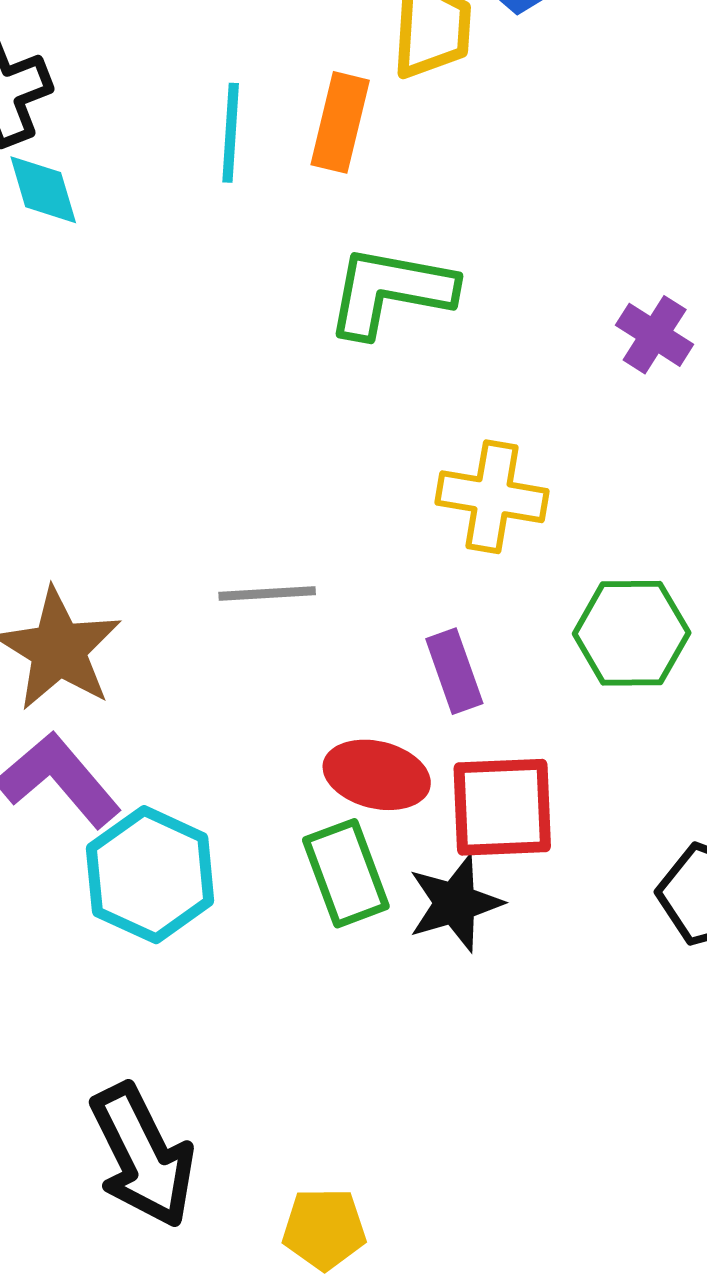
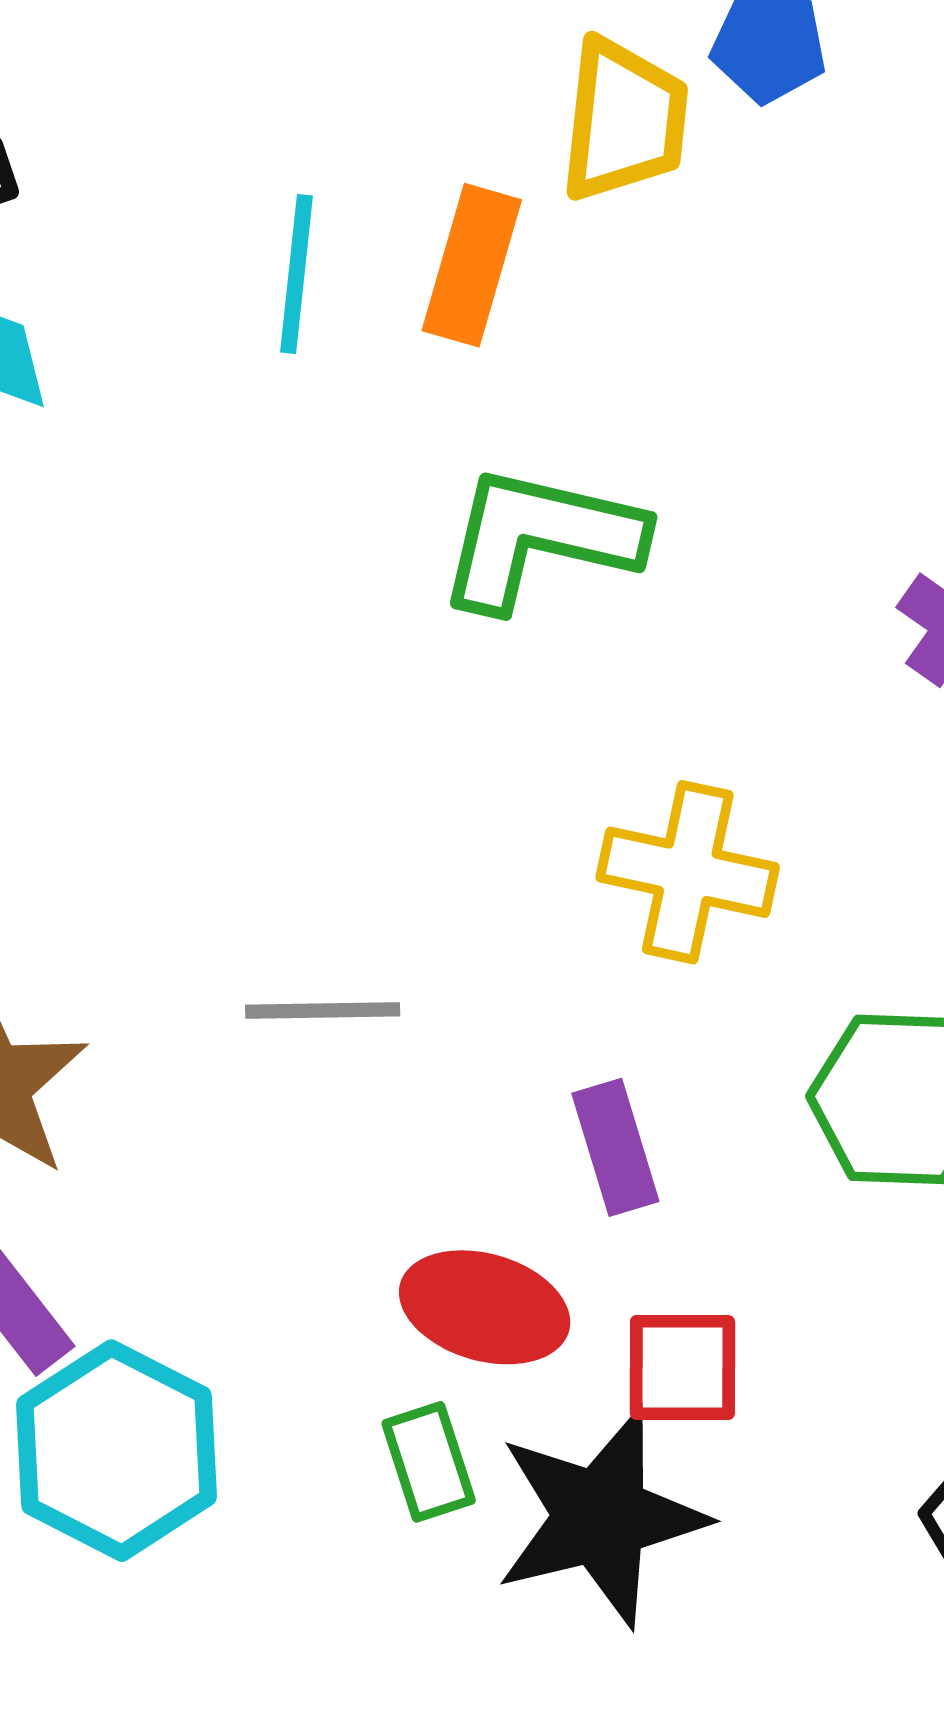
red square: (502, 807) -> (682, 1368), size x0.7
green rectangle: (346, 873) -> (429, 1462), size x0.7
black star: (455, 903) -> (601, 1517), size x1.4

